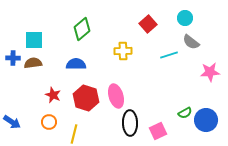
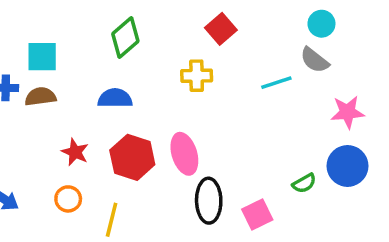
cyan circle: (185, 18) -> (321, 24), moved
red square: (148, 24) -> (221, 29), moved
blue circle: (206, 120) -> (348, 166), moved

